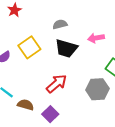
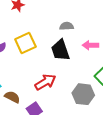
gray semicircle: (60, 24) -> (66, 26), moved
black trapezoid: (66, 48) -> (60, 50), turned 45

